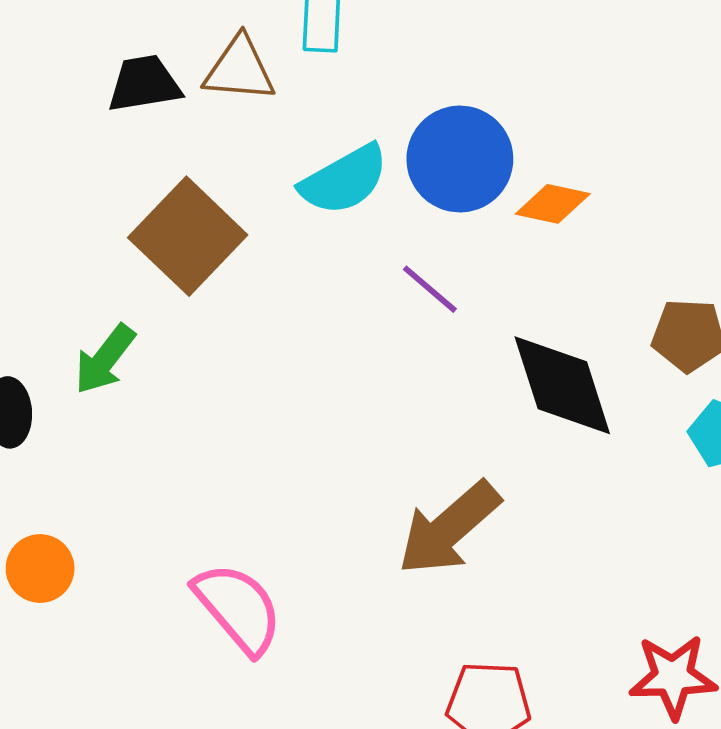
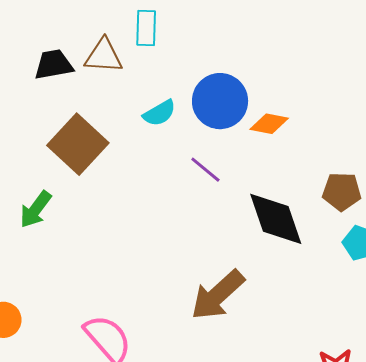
cyan semicircle: (344, 180) -> (159, 113), size x0.7

